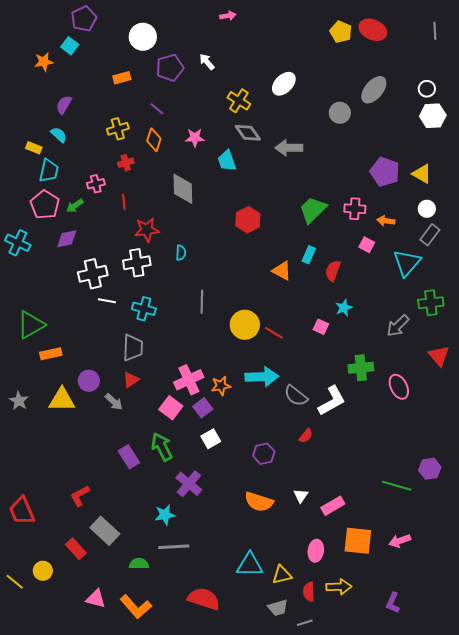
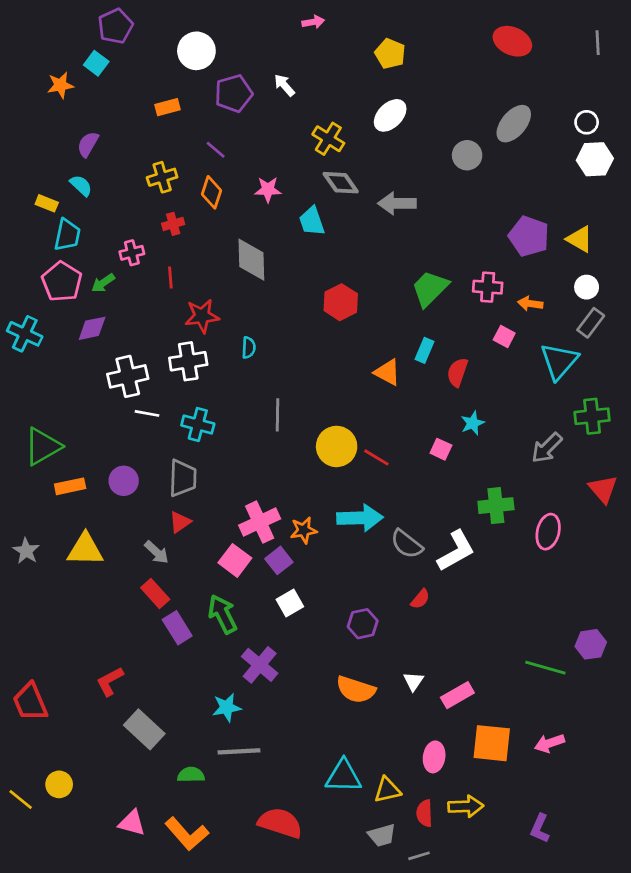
yellow pentagon: (341, 32) -> (390, 54), moved
purple circle: (89, 381) -> (124, 481), moved
pink ellipse: (399, 387) -> (548, 532), turned 40
red rectangle: (76, 549) -> (155, 593), moved

